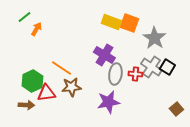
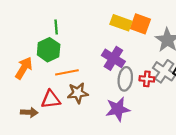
green line: (24, 17) -> (56, 27), moved, turned -56
orange arrow: (36, 29) -> (24, 68), moved, size x1.5
orange line: (61, 68) -> (67, 72), turned -45
green hexagon: (32, 81) -> (49, 50), moved

